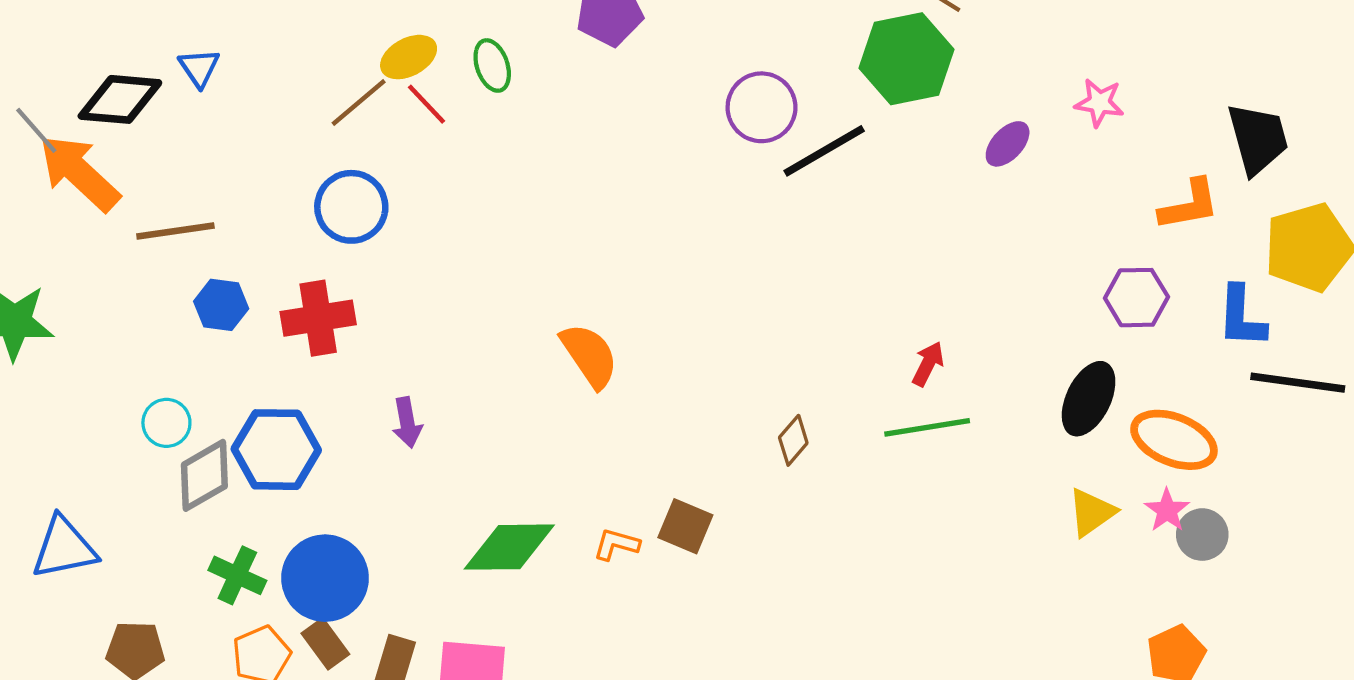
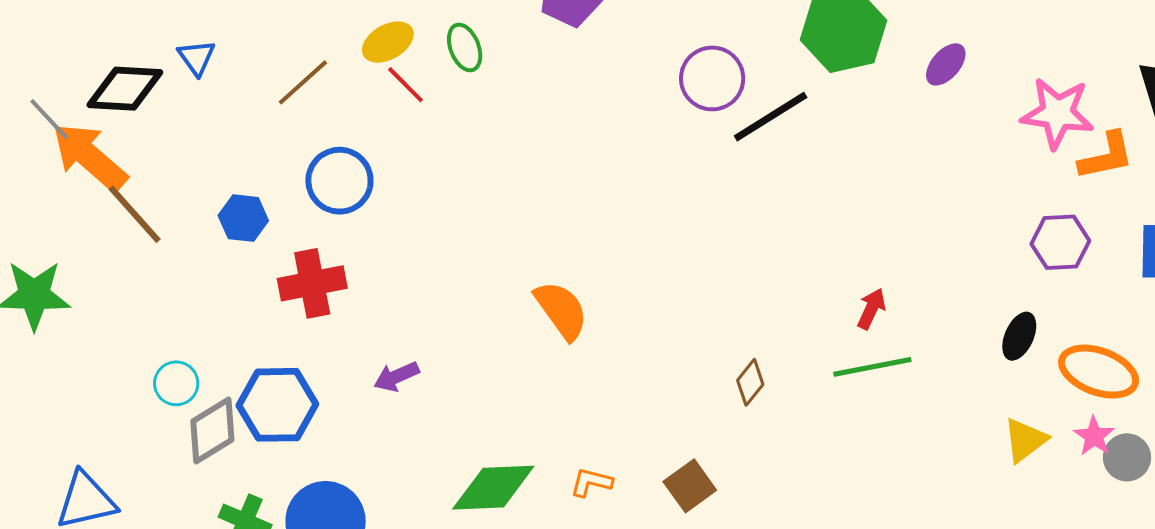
brown line: (359, 103) -> (303, 82), moved
pink star: (1099, 103) -> (1057, 113), moved, size x1.6
purple ellipse: (1008, 144) -> (946, 64), moved
brown line: (175, 231) -> (135, 214), moved, turned 58
blue hexagon: (221, 305) -> (243, 218), moved
black ellipse: (1089, 399) -> (1019, 336), size x0.7
purple arrow: (407, 423) -> (396, 377), turned 78
brown square: (685, 526) -> (690, 486), moved, turned 33

